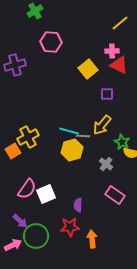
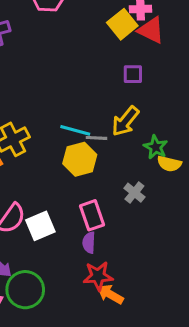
yellow square: (88, 69) -> (122, 24), moved
gray cross: (106, 164) -> (134, 193), moved
pink rectangle: (115, 195) -> (92, 215), moved, turned 36
red star: (70, 227) -> (98, 276), moved
orange arrow: (92, 239) -> (110, 294), turned -54

